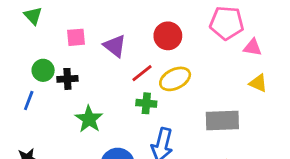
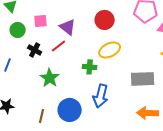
green circle: (43, 70) -> (18, 30), moved
red line: (142, 73) -> (59, 46), moved
black cross: (67, 79) -> (35, 50), turned 32

